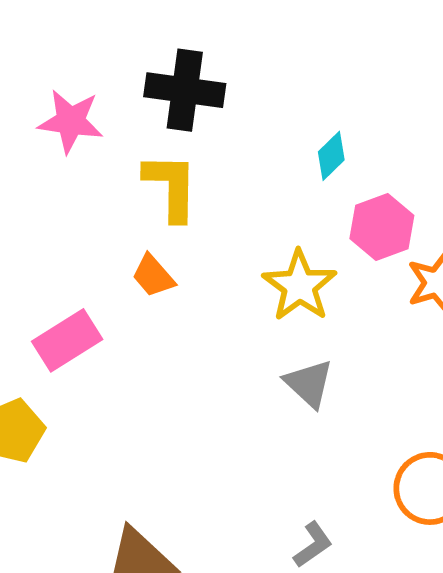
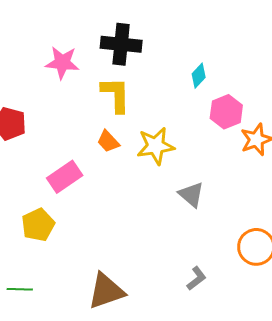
yellow star: (300, 286) -> (156, 146), moved, turned 30

